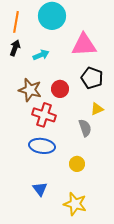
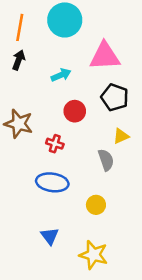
cyan arrow: (41, 55) -> (61, 75), moved
brown star: (30, 90) -> (19, 124), moved
red cross: (44, 115) -> (55, 144), size x0.6

